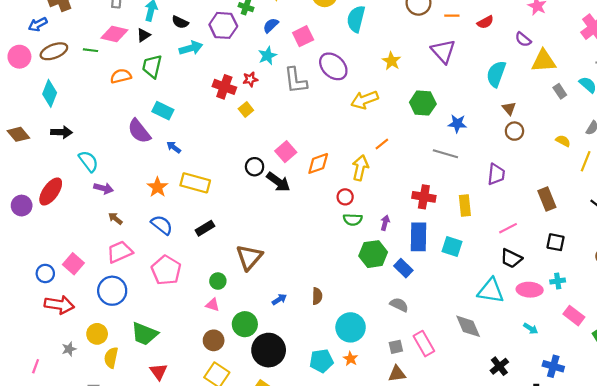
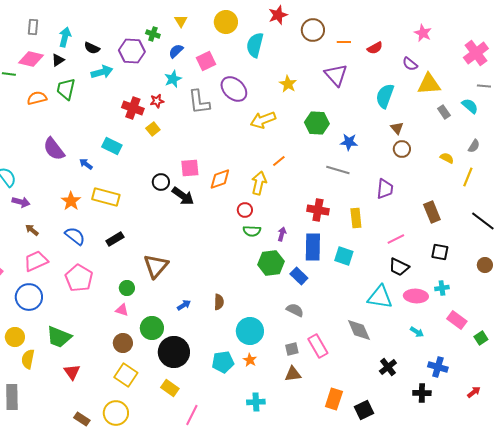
cyan rectangle: (163, 111) -> (112, 146), moved
pink square: (286, 152) -> (190, 168), turned 36

